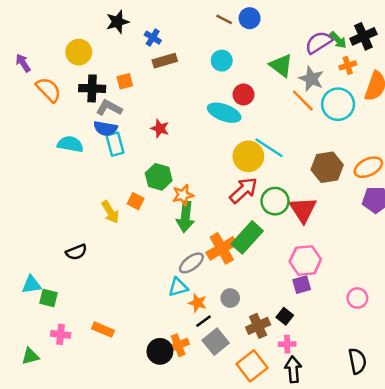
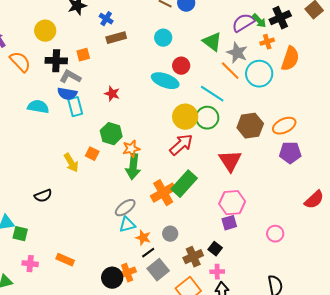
cyan line: (269, 148) -> (212, 94), moved
green circle: (275, 201) -> (207, 118), moved
gray ellipse: (191, 263) -> (125, 208), moved

